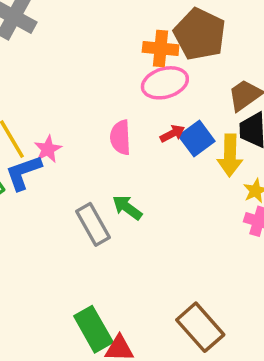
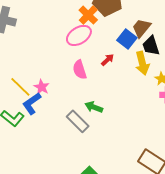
orange cross: (161, 49) -> (88, 15), turned -36
pink ellipse: (165, 83) -> (79, 35), moved
blue square: (197, 139) -> (127, 39), moved

